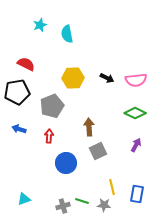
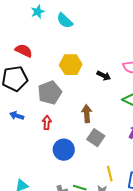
cyan semicircle: (67, 34) -> (65, 21), turned -36
black arrow: (107, 78) -> (104, 76), moved
gray square: (98, 151) -> (96, 138), turned -30

